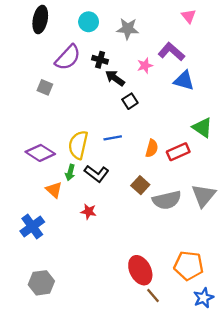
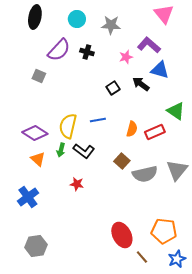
pink triangle: (189, 16) -> (164, 14), size x1.5
black arrow: (115, 78) -> (141, 84), moved
orange triangle: (54, 190) -> (38, 159), moved
brown line: (153, 296) -> (142, 257), moved

